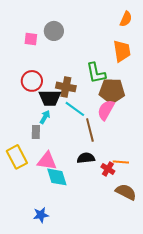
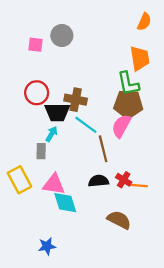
green L-shape: (96, 73) -> (128, 84), moved
red cross: (108, 169) -> (124, 180), moved
brown semicircle: (126, 192) -> (119, 220), moved

